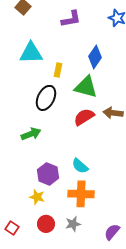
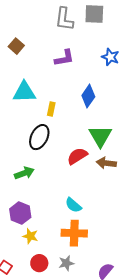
green triangle: (86, 87) -> (100, 136), moved, turned 45
brown arrow: (113, 113) -> (106, 163), moved
purple hexagon: (48, 174) -> (20, 213), moved

